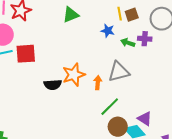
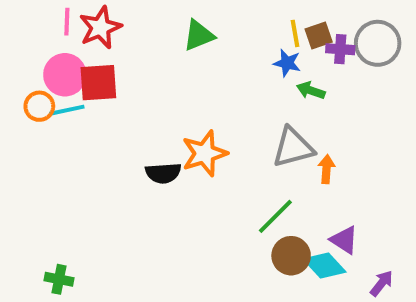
blue star: (108, 31) -> (287, 63), moved
purple cross: (145, 39) -> (340, 49), moved
red square: (26, 54) -> (98, 83), moved
orange arrow: (98, 83) -> (326, 169), moved

